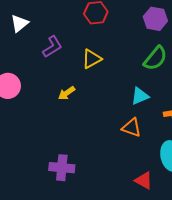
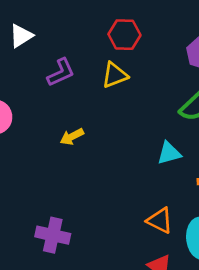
yellow triangle: (92, 59) -> (115, 75), moved
orange triangle: (132, 128) -> (160, 220), moved

